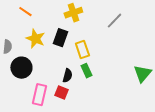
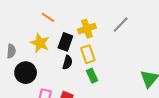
orange line: (25, 12) -> (48, 17), moved
yellow cross: (73, 13) -> (87, 29), moved
black semicircle: (67, 76) -> (67, 62), moved

